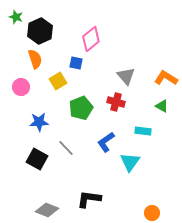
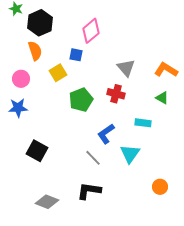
blue star: (39, 122) -> (18, 108), moved
gray line: (66, 148) -> (93, 158), moved
orange circle: (152, 213) -> (160, 187), moved

